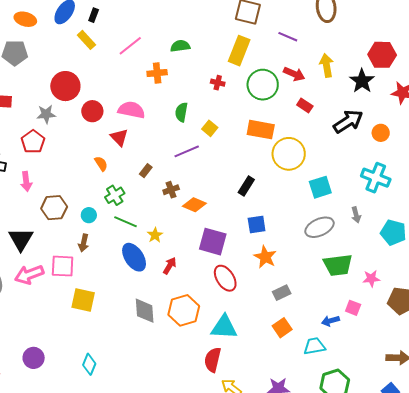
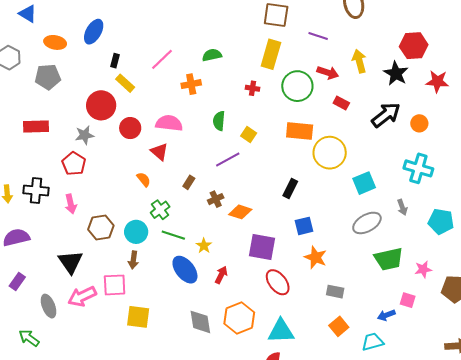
black rectangle: (94, 15) -> (115, 61), moved
yellow rectangle: (86, 40) -> (125, 83), moved
cyan circle: (89, 215) -> (136, 232), size x1.5
gray rectangle: (282, 293) -> (335, 292), turned 42

